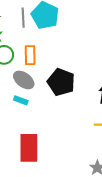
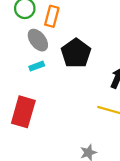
cyan rectangle: (21, 100) -> (37, 66), moved, turned -56

